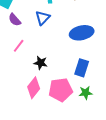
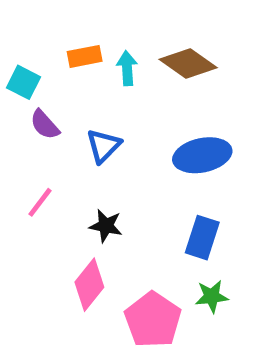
blue triangle: (43, 18) -> (103, 146), moved
pink line: (19, 46) -> (40, 202), moved
pink pentagon: (61, 90) -> (153, 320), moved, turned -30

